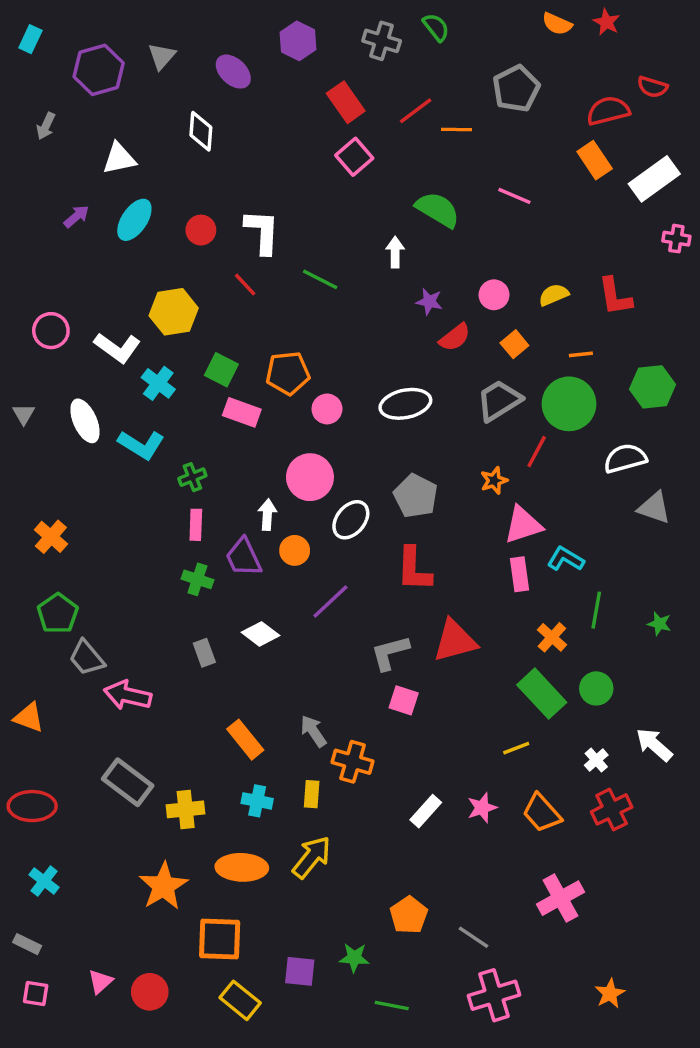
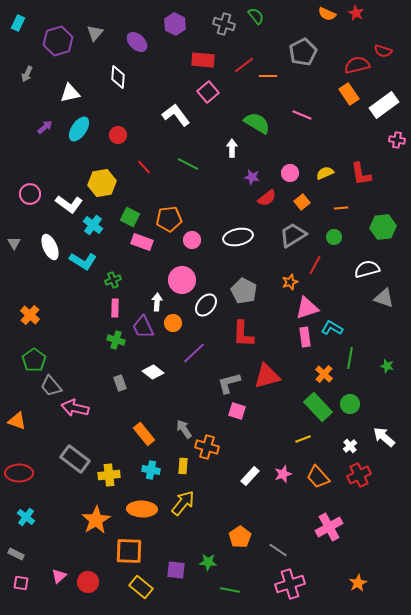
red rectangle: (346, 102) -> (203, 60), turned -50
white L-shape: (262, 232) -> (176, 115), moved, turned -40
green circle: (569, 404) -> (334, 237), size x0.5

